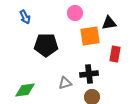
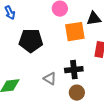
gray triangle: (65, 83) -> (50, 79), turned 48

